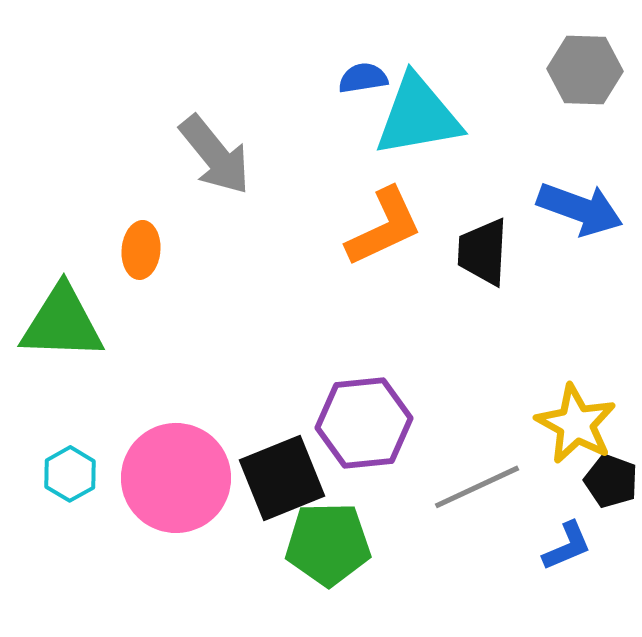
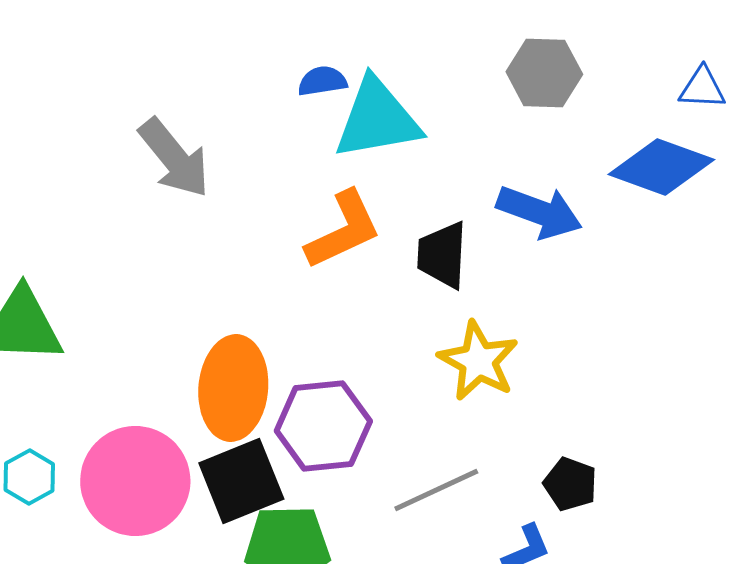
orange ellipse: (141, 250) -> (233, 388), moved, size x1.8
yellow star: (576, 424) -> (478, 361), moved

